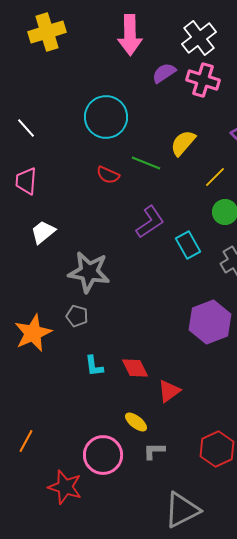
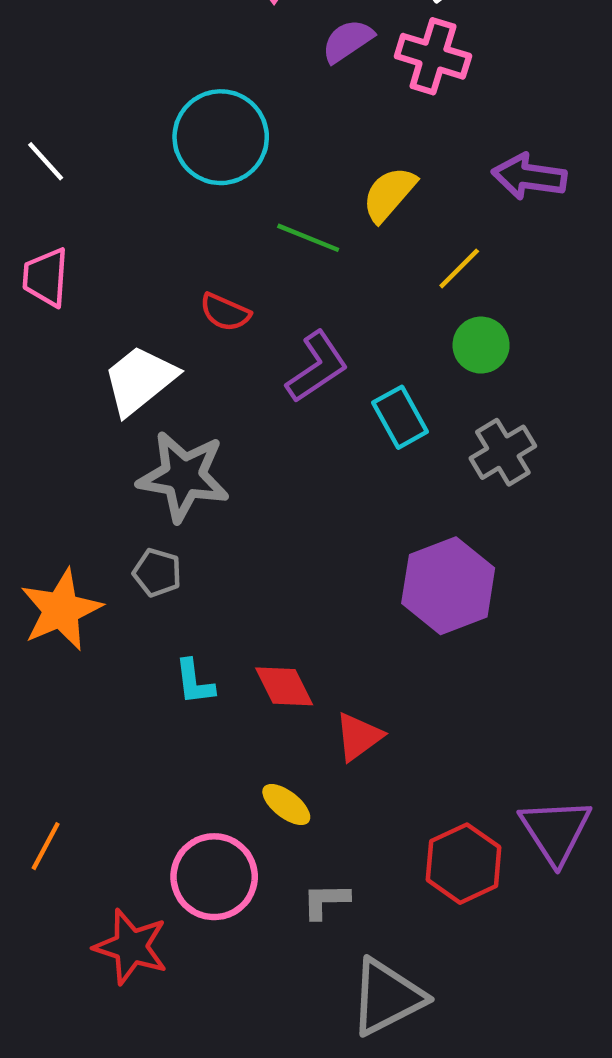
red semicircle: (108, 175) -> (225, 312), moved
white trapezoid: (43, 232) -> (140, 380), moved, size x1.4
gray L-shape: (154, 451) -> (326, 901), moved

